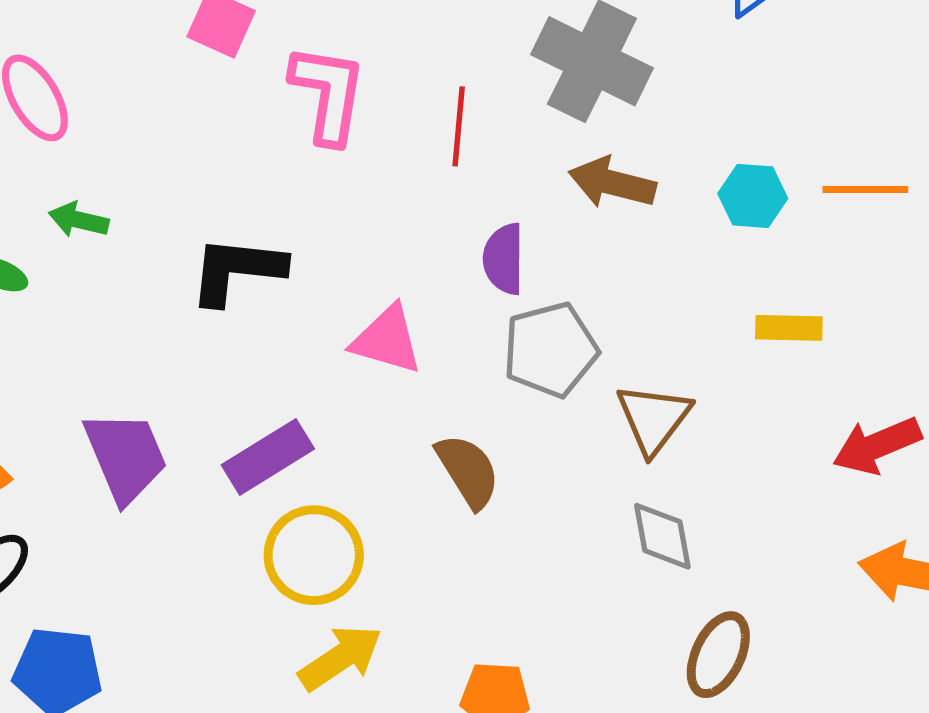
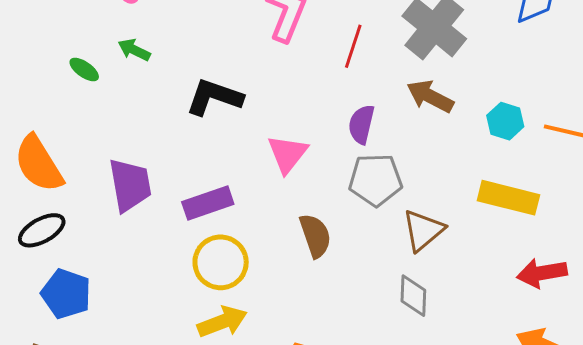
yellow rectangle: (789, 328) -> (508, 198), size x1.6
pink triangle: (387, 340) -> (287, 154), turned 39

